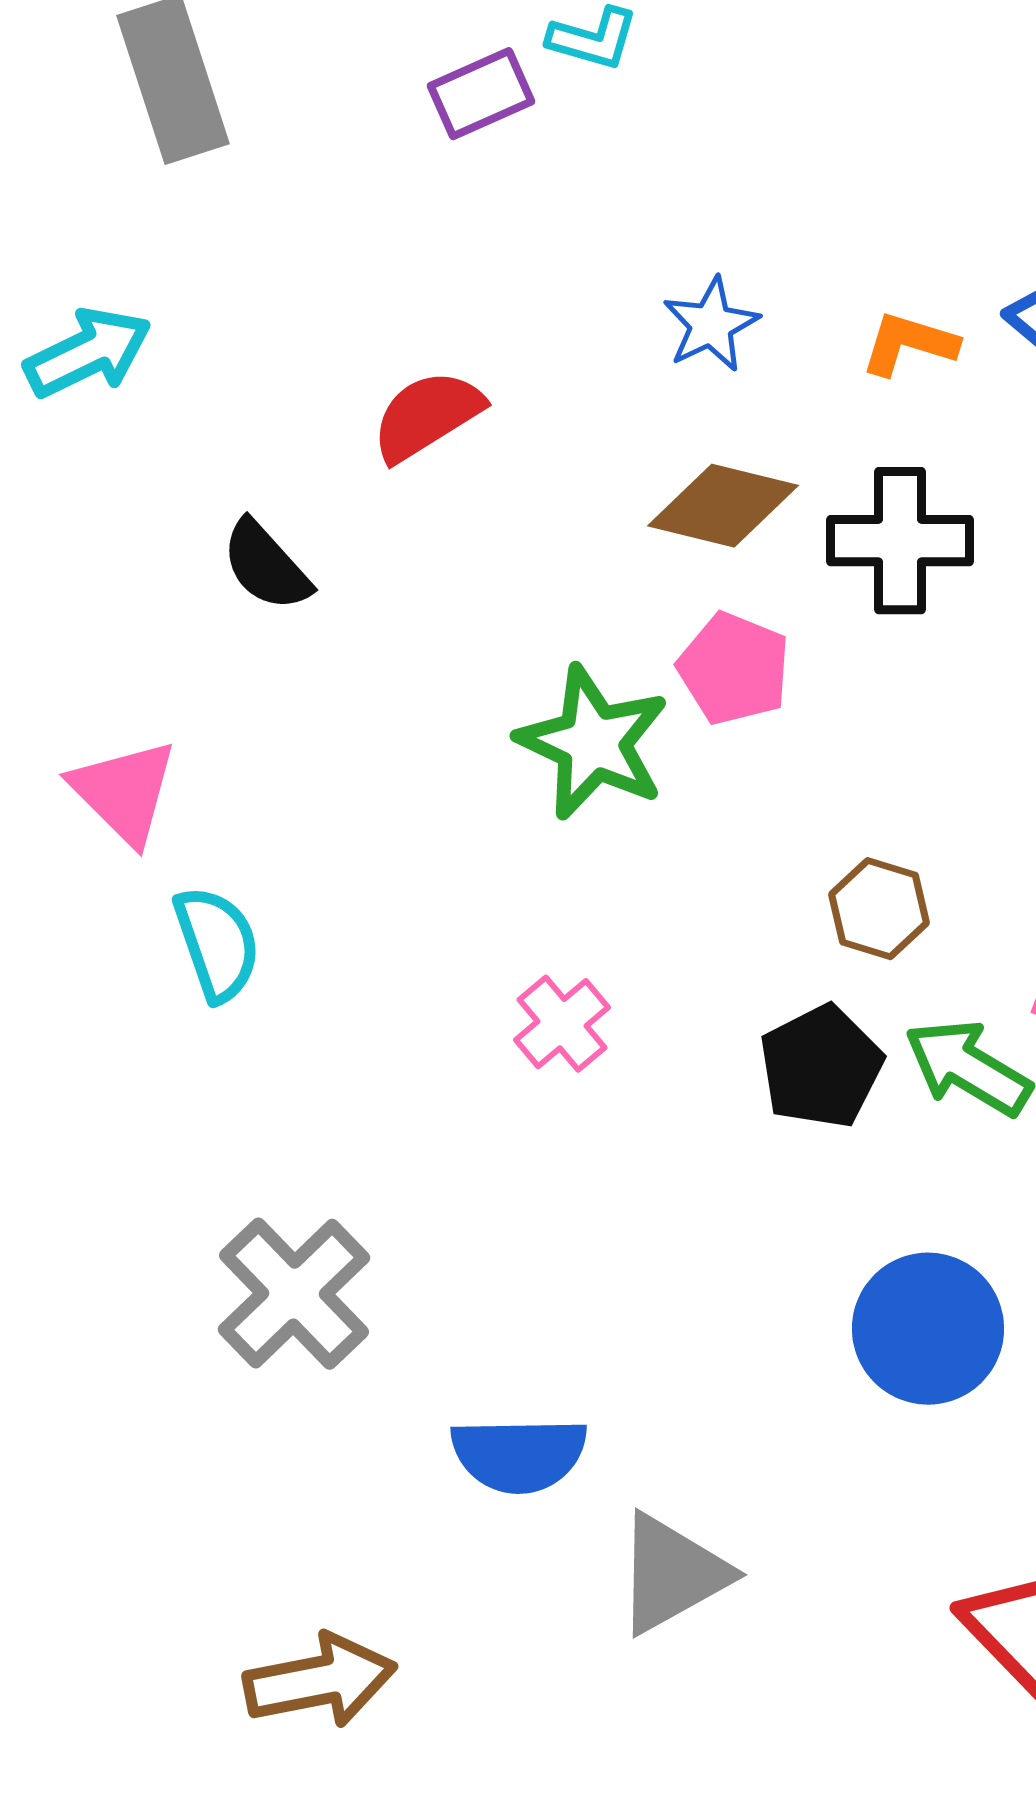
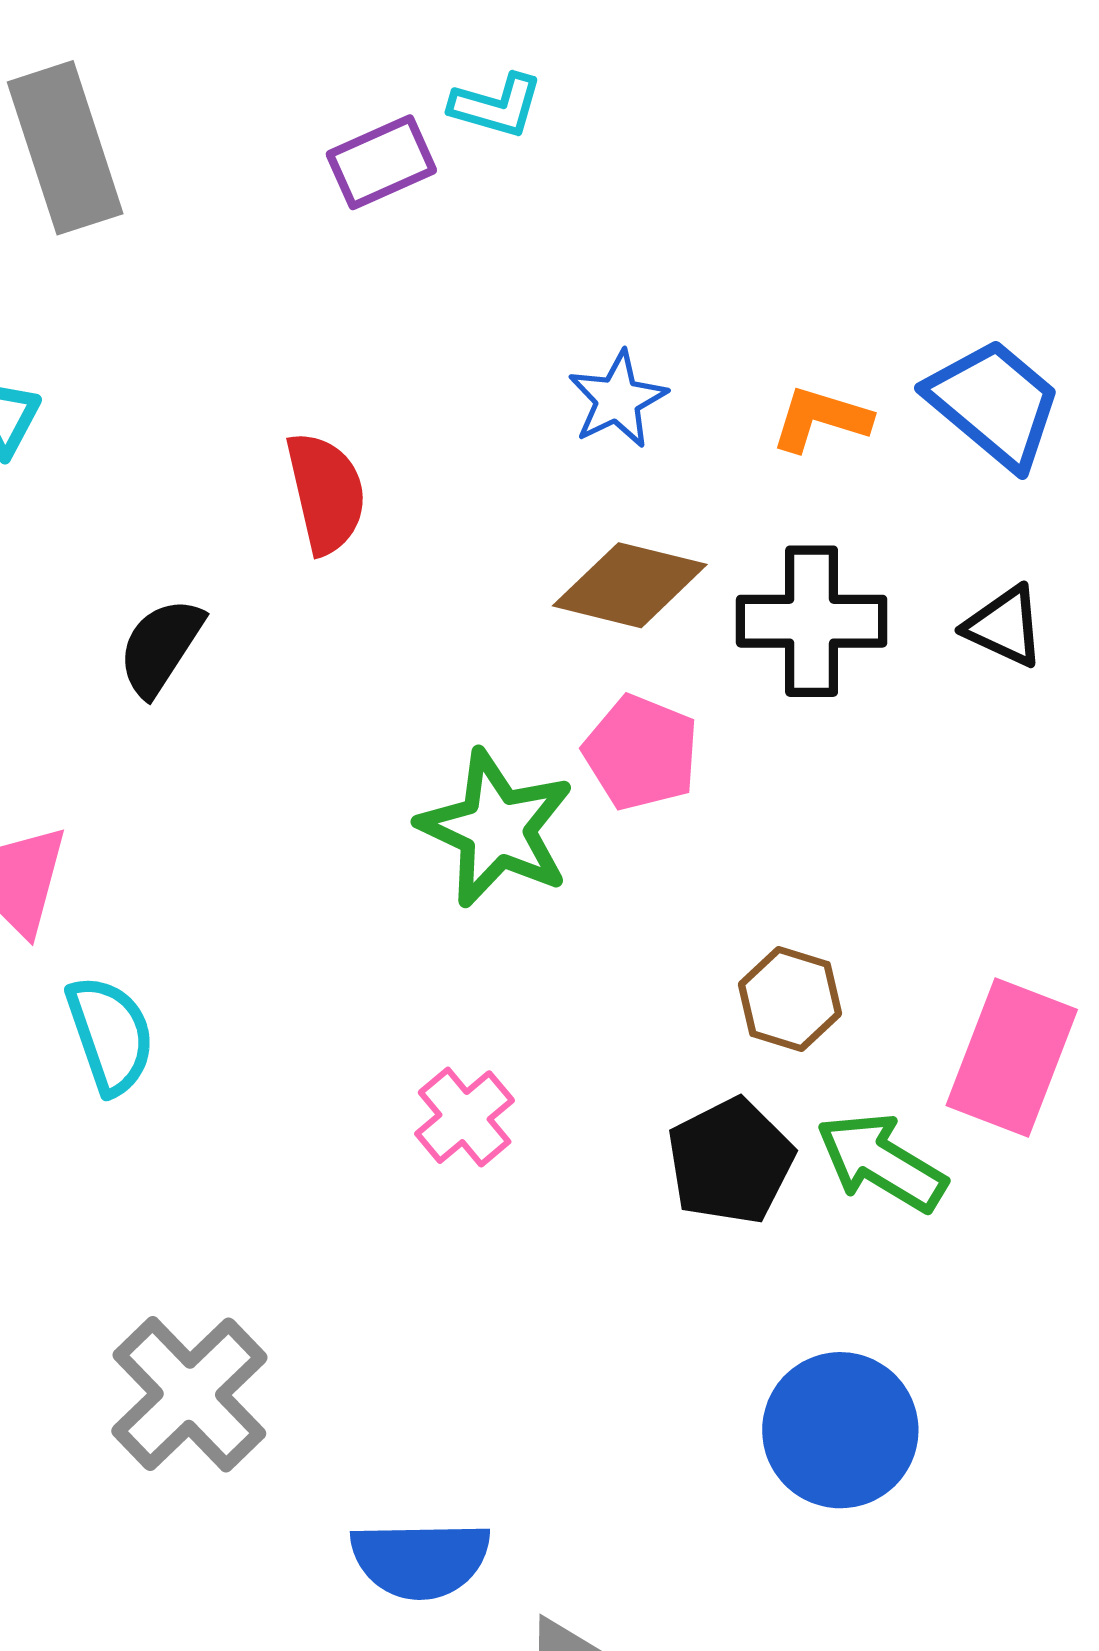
red semicircle: (427, 416) -> (326, 493), turned 109
black semicircle: (266, 566) -> (161, 647), turned 75

